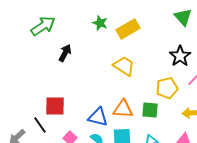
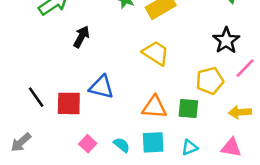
blue triangle: (98, 117) -> (101, 87), moved
black line: (40, 125) -> (36, 97), moved

